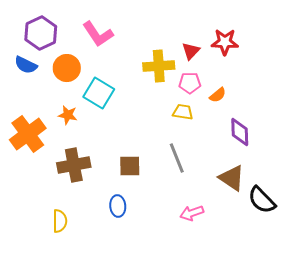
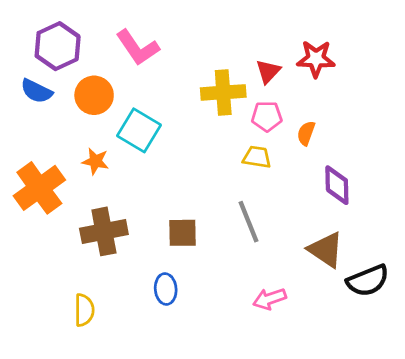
orange semicircle: (218, 95) -> (306, 133), turned 150
black semicircle: (262, 200) -> (368, 281), turned -68

